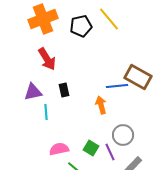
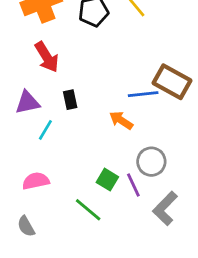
orange arrow: (101, 105) -> (121, 120), turned -42
cyan line: (46, 112) -> (45, 130), turned 35
pink semicircle: (59, 149) -> (36, 181), moved

